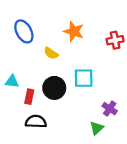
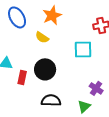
orange star: (74, 31) -> (52, 15), moved, turned 30
cyan square: (84, 78) -> (83, 49), moved
black semicircle: (36, 122) -> (51, 100), moved

